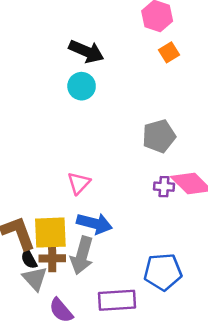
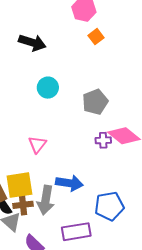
cyan circle: (82, 86) -> (48, 88), moved
blue arrow: (94, 223) -> (69, 183), moved

